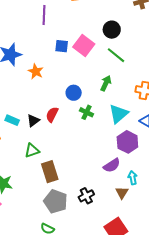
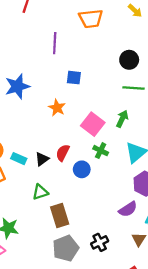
pink square: (84, 46) -> (93, 124), moved
green line: (116, 55) -> (134, 88), turned -36
orange star: (36, 71) -> (57, 108), moved
blue circle: (74, 93) -> (82, 169), moved
gray pentagon: (56, 201) -> (66, 248), turned 30

